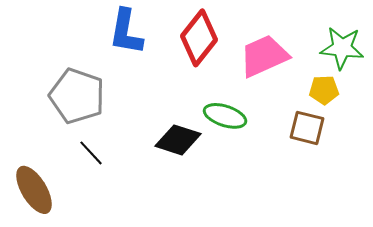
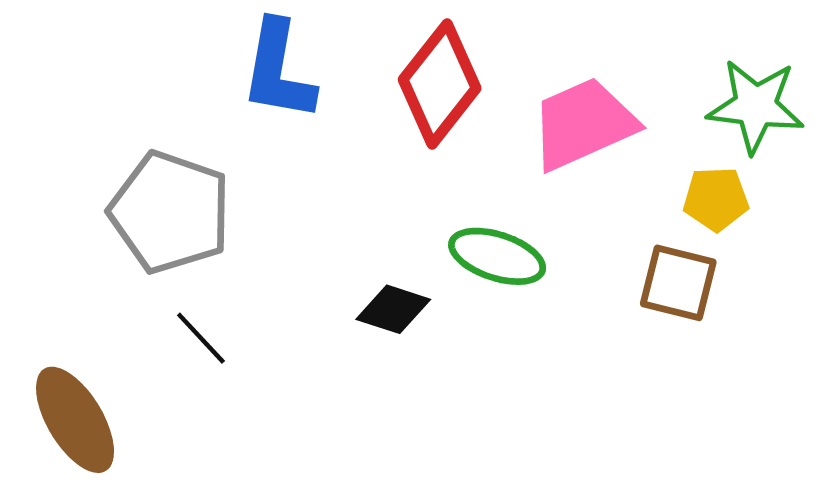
black diamond: (178, 140) -> (393, 309), size x0.7

